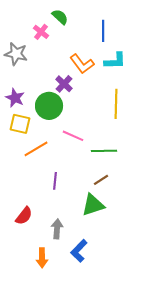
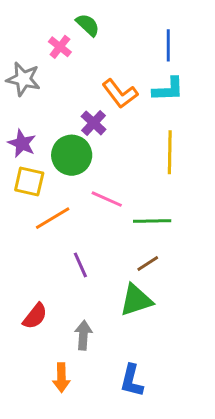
blue line: (103, 31) -> (168, 45), moved
purple line: (55, 181) -> (80, 265), turned -30
blue L-shape: (79, 251) -> (132, 381), moved, turned -30

